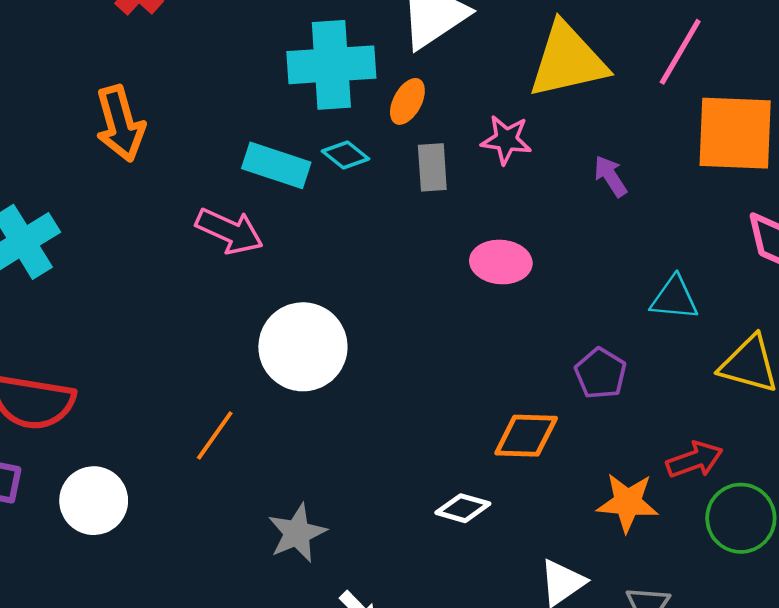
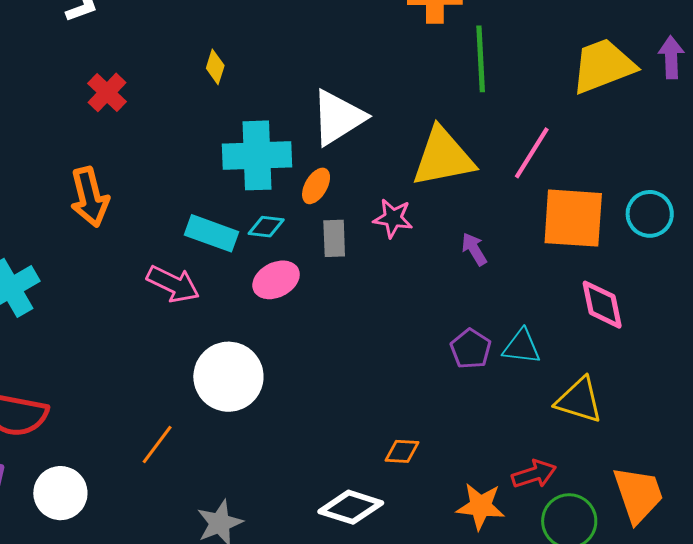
cyan diamond: (345, 155) -> (266, 227), turned -33
pink ellipse: (501, 262) -> (276, 280), moved, turned -33
purple pentagon: (601, 373) -> (471, 349), moved
orange diamond: (526, 436) -> (402, 451), size x0.7
white diamond: (463, 508) -> (351, 507), size x1.5

